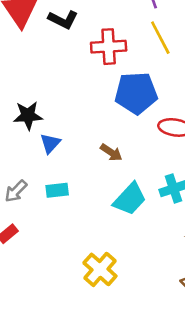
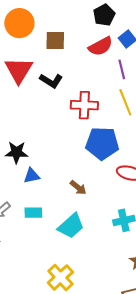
blue triangle: (50, 143) -> (32, 176), turned 30
cyan trapezoid: (130, 199) -> (71, 226), moved

